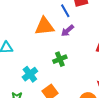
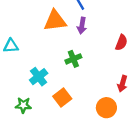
purple arrow: (67, 31) -> (82, 26), turned -40

